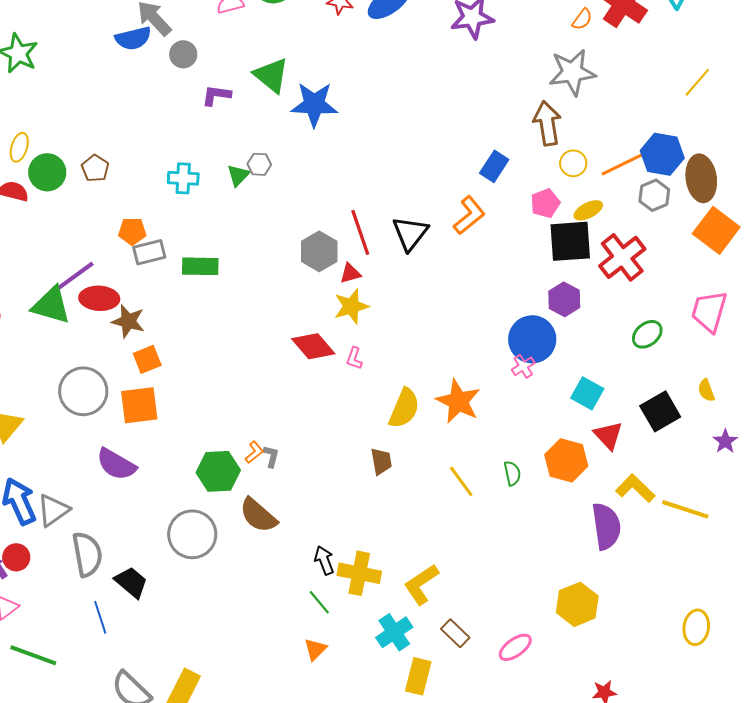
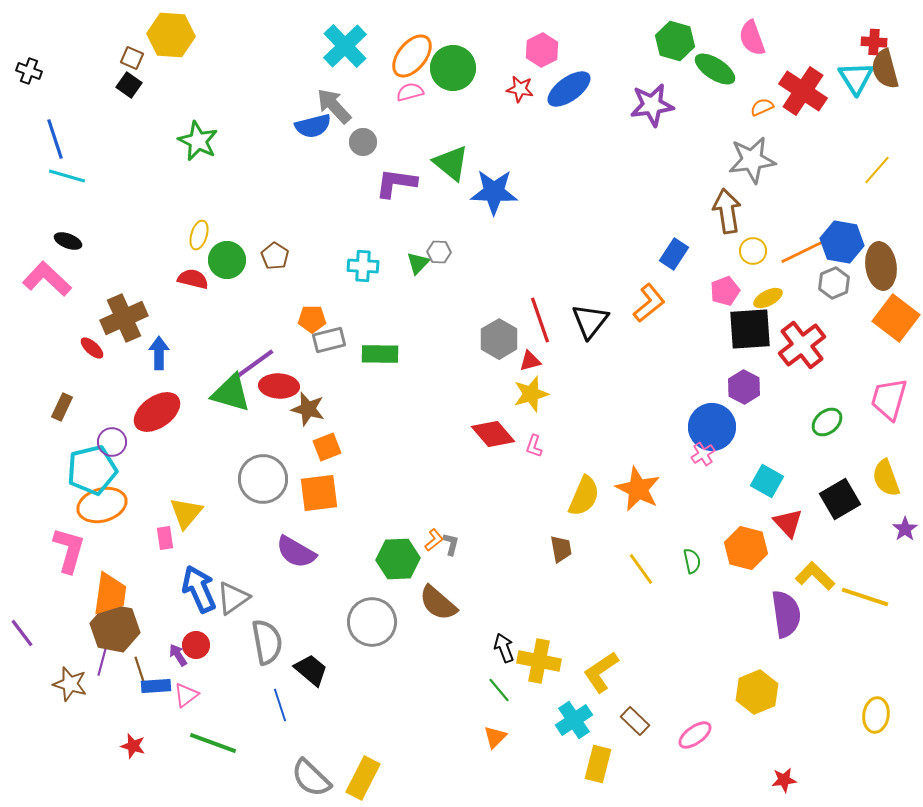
orange semicircle: (582, 19) -> (762, 107), turned -150
purple L-shape: (216, 95) -> (396, 183), size x1.4
yellow semicircle: (706, 390) -> (886, 478), size x1.6

